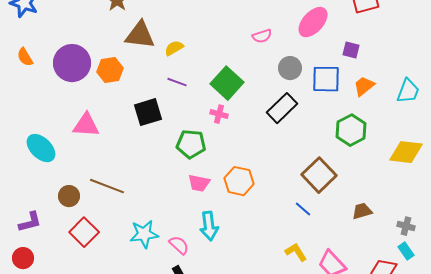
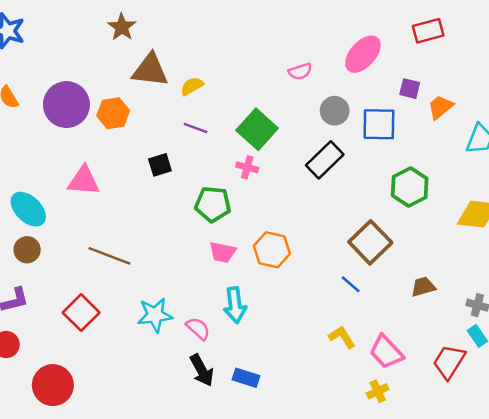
orange trapezoid: (364, 86) -> (440, 107), moved
black square: (148, 112) -> (160, 165), size x0.7
brown circle: (69, 196) -> (27, 250), moved

